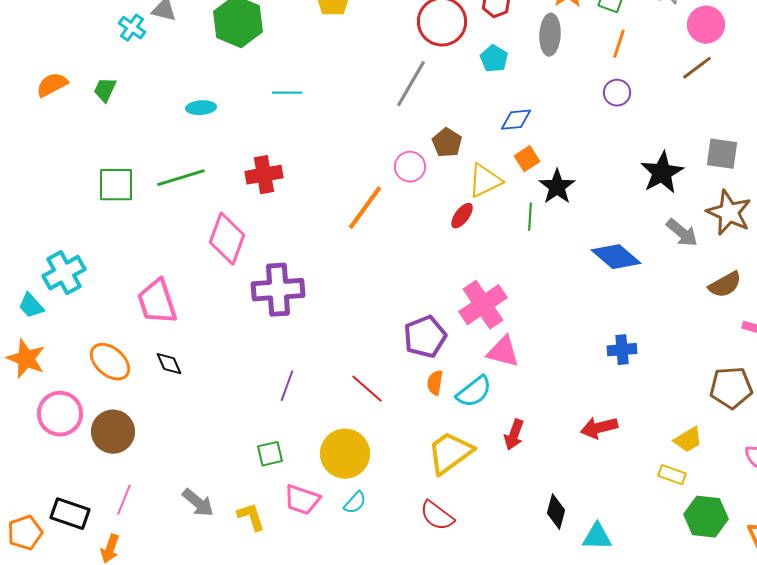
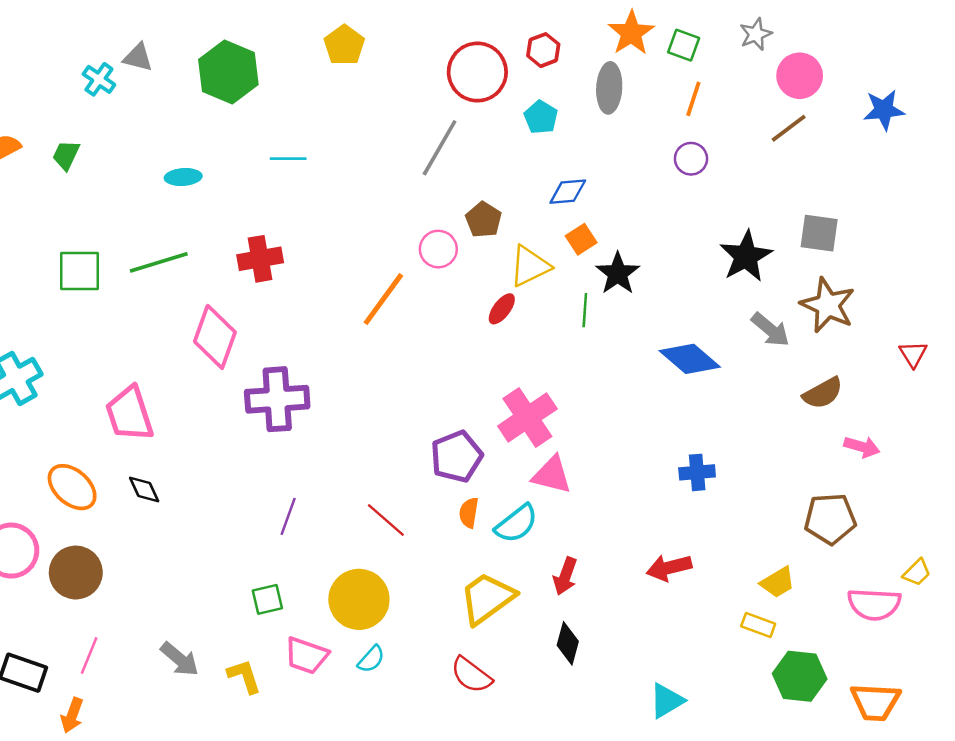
black diamond: (556, 512) -> (568, 643), moved
cyan triangle: (597, 537) -> (667, 701), turned -32

